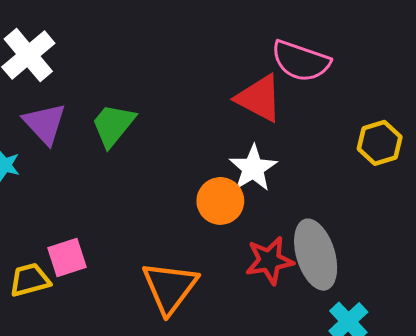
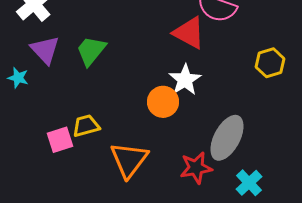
gray ellipse: (316, 255) -> (227, 138), turned 45
red star: (269, 261) -> (196, 168), moved
yellow trapezoid: (30, 280) -> (86, 126), moved

